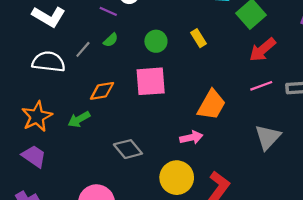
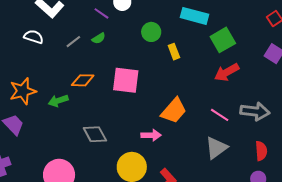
green circle: (156, 41) -> (151, 32), moved
white semicircle: (49, 62) -> (34, 37), moved, size x0.7
pink line: (261, 86) -> (220, 115), moved, turned 42

